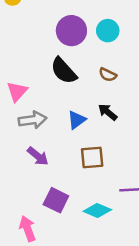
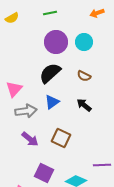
black semicircle: (64, 71) -> (50, 73), turned 90
blue triangle: (77, 120) -> (52, 102), moved
brown square: (92, 157) -> (61, 138), moved, turned 30

